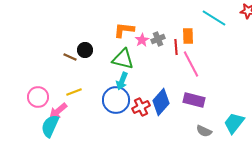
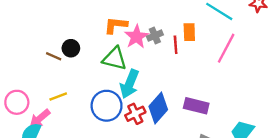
pink star: (142, 40) -> (136, 37), size x1.5
pink line: (191, 64) -> (226, 48), moved, turned 56
cyan arrow: (122, 81) -> (130, 84), moved, size x1.4

